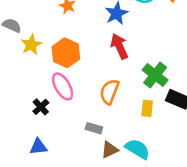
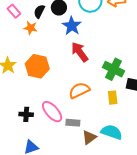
pink ellipse: (63, 86) -> (52, 112), moved
orange semicircle: (109, 92) -> (79, 90), turned 55
black cross: (41, 107) -> (26, 114), turned -32

